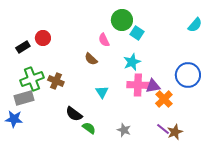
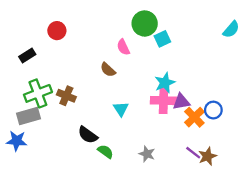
cyan square: (137, 33) -> (162, 39), turned 32
red circle: (43, 38) -> (57, 31), moved
cyan star: (132, 62) -> (165, 83), moved
blue circle: (188, 75) -> (213, 110), moved, size x0.6

